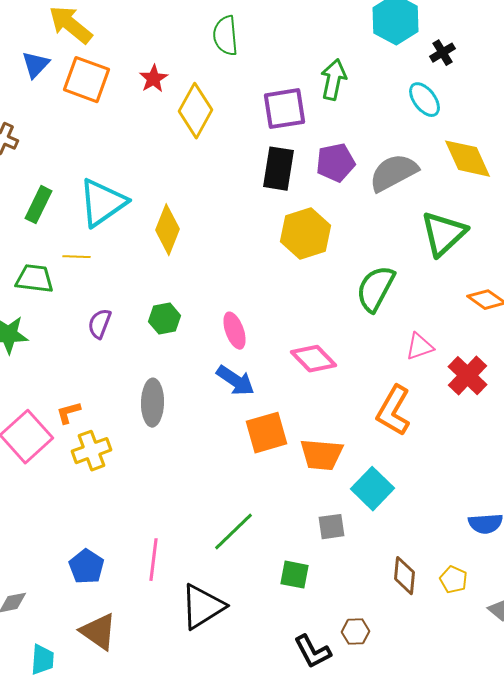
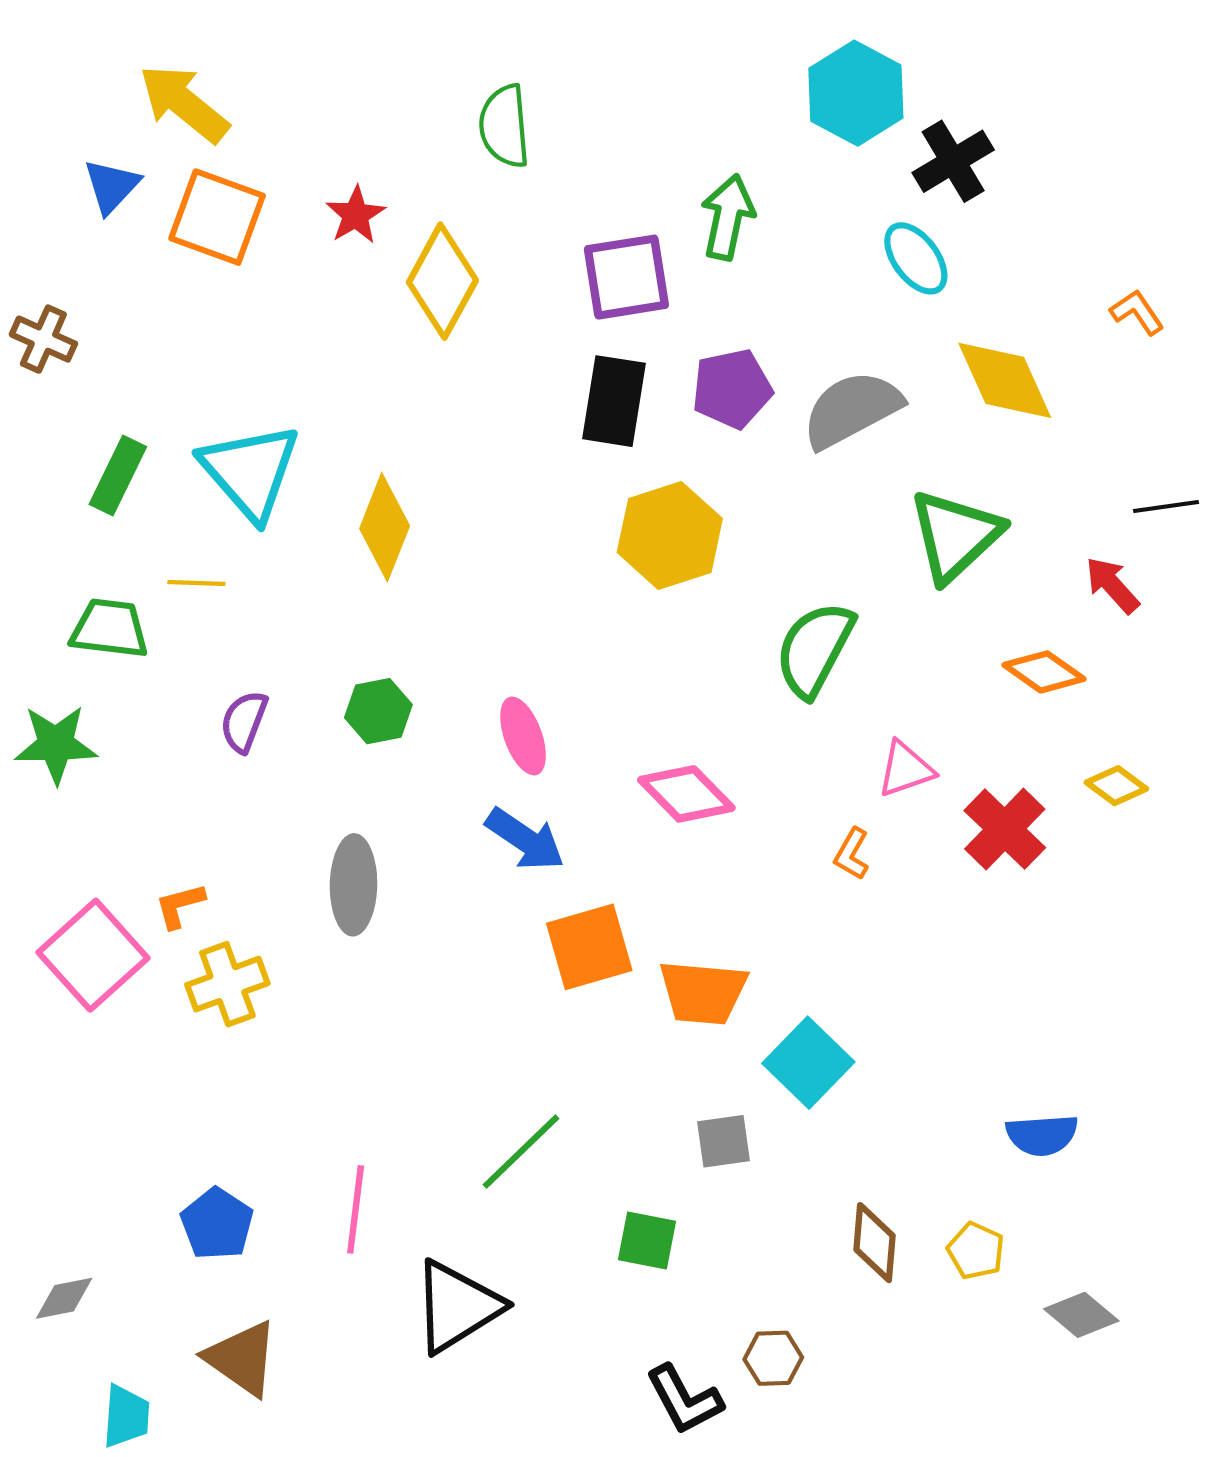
black cross: (442, 53) -> (953, 161), size x1.5
cyan triangle: (102, 203) -> (250, 471), turned -36
orange L-shape: (394, 411) -> (852, 854), moved, size x0.5

